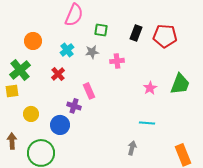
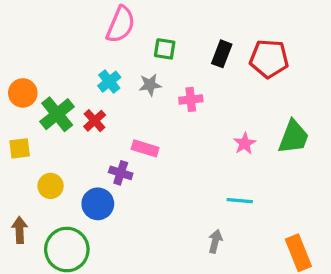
orange circle: (33, 41) -> (23, 93), moved
green cross: (20, 70) -> (57, 114), moved
pink rectangle: (89, 91) -> (145, 148), turned -49

